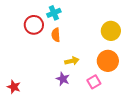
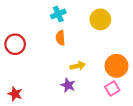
red circle: (34, 25) -> (15, 44), moved
yellow circle: (111, 31) -> (100, 19), moved
pink square: (94, 82) -> (112, 88), moved

